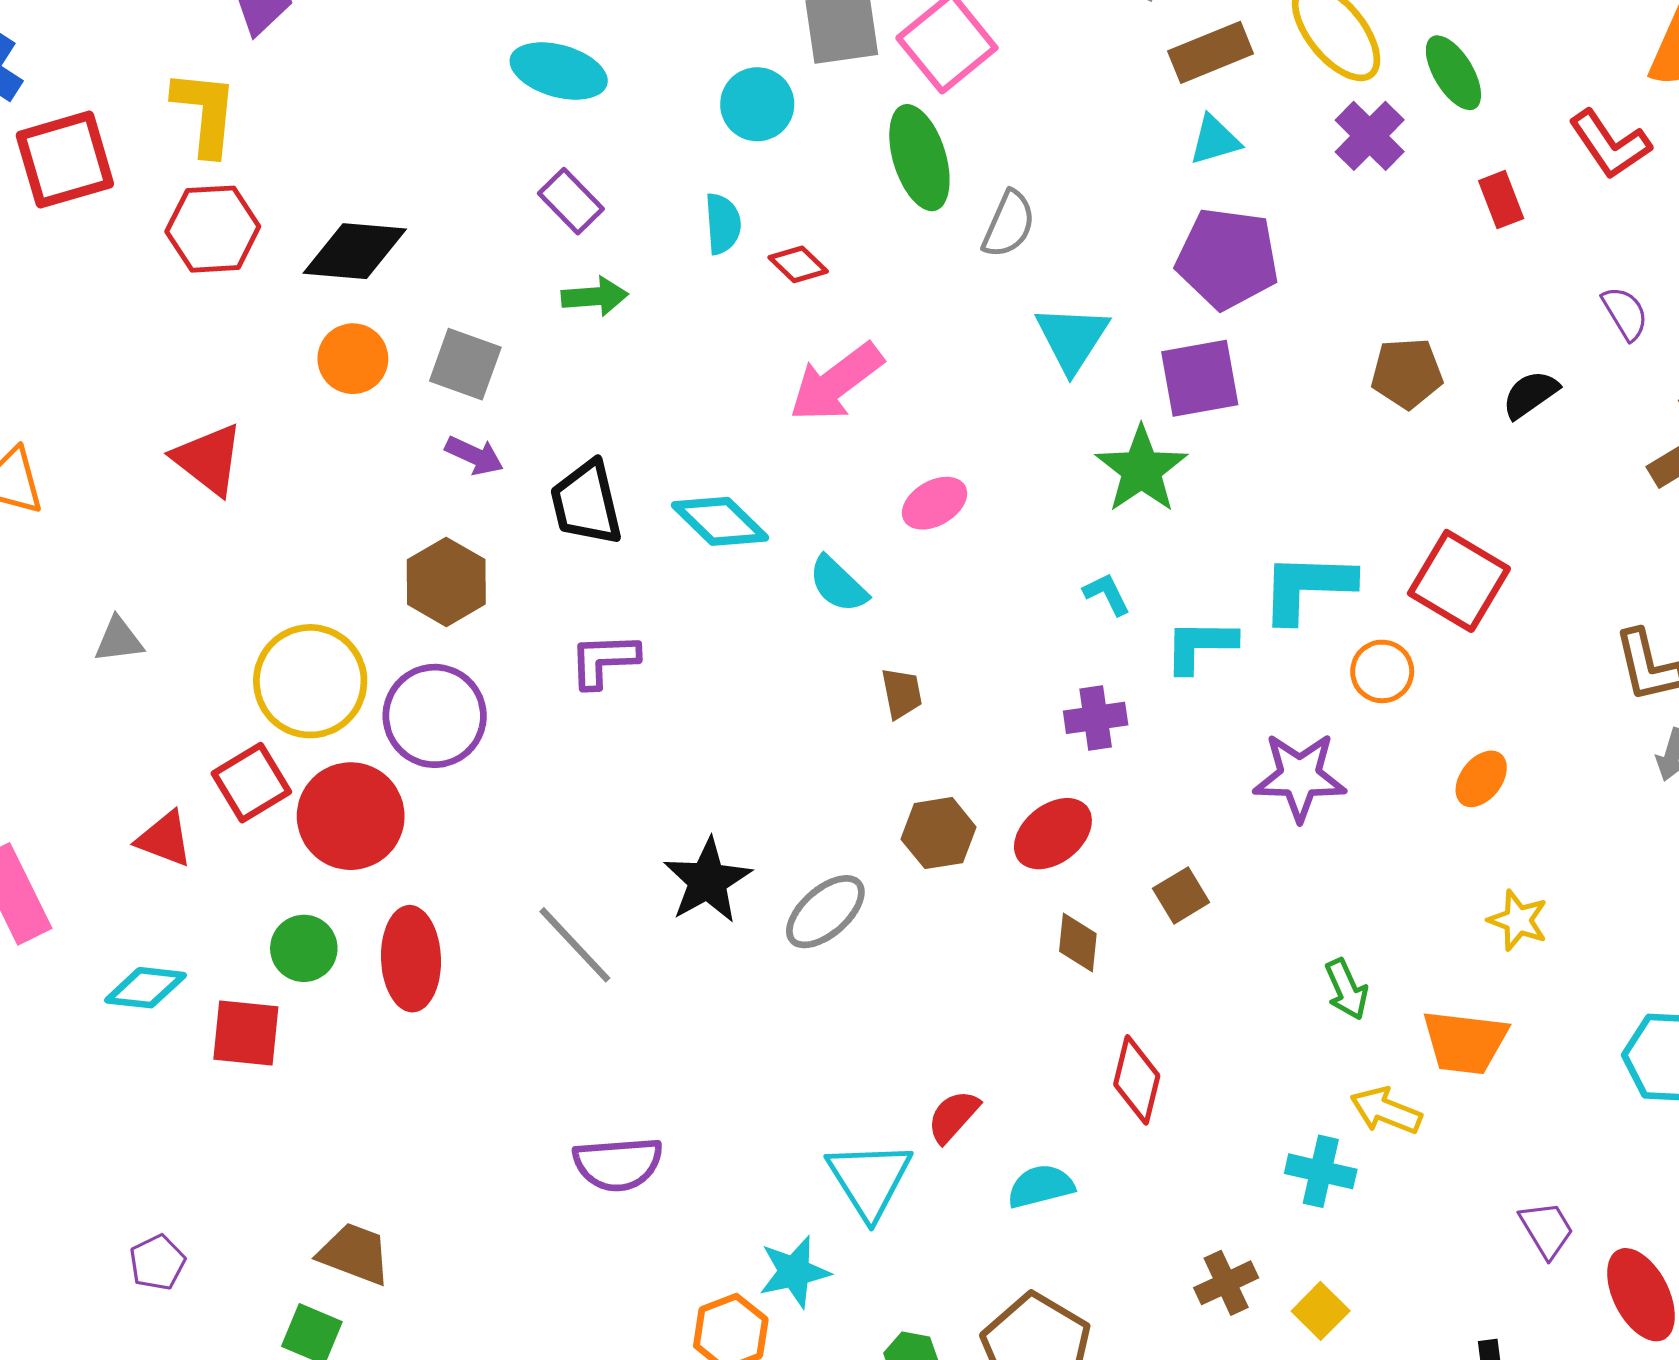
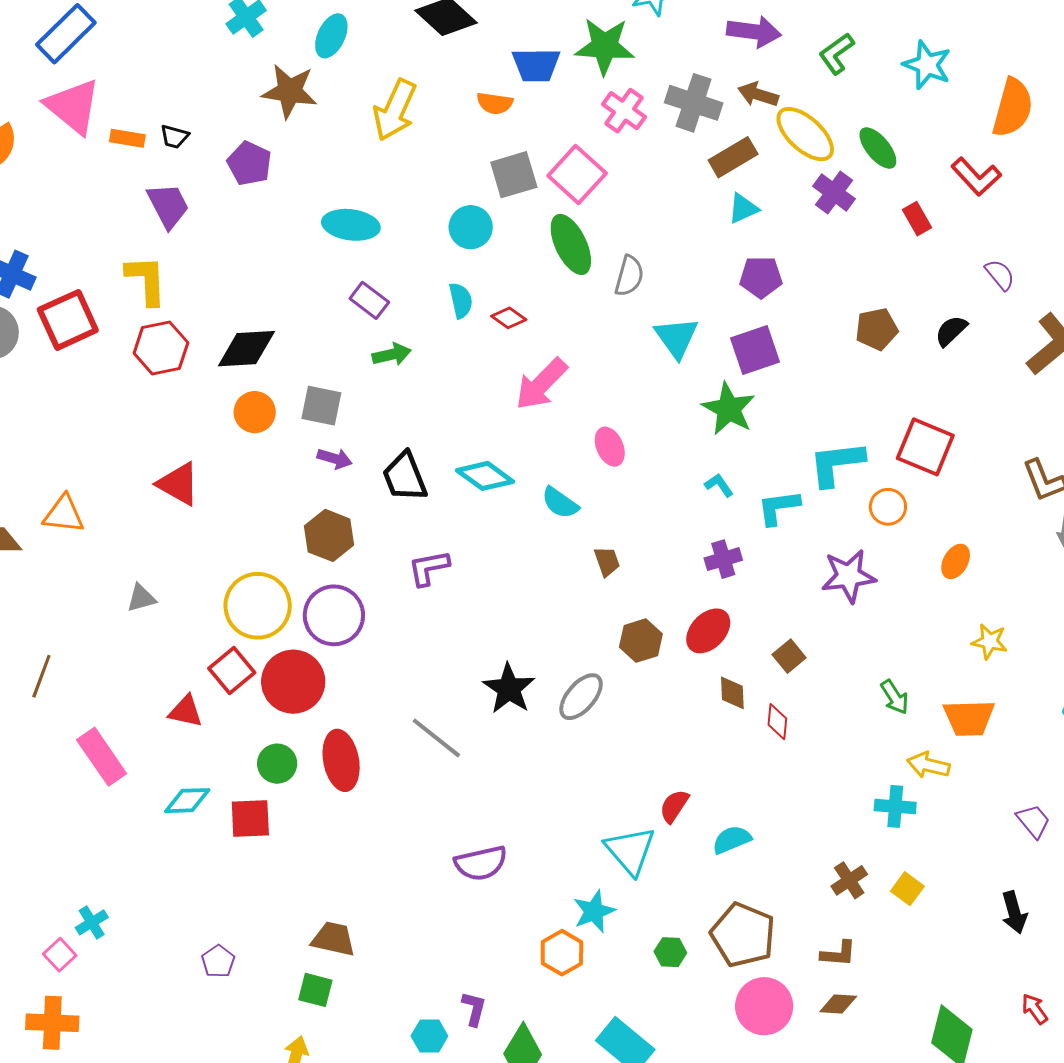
purple pentagon: (1227, 258) -> (761, 277), size x0.7
pink ellipse: (935, 503) -> (610, 447), turned -75
red diamond: (1137, 1080) -> (777, 722), moved, size x0.7

